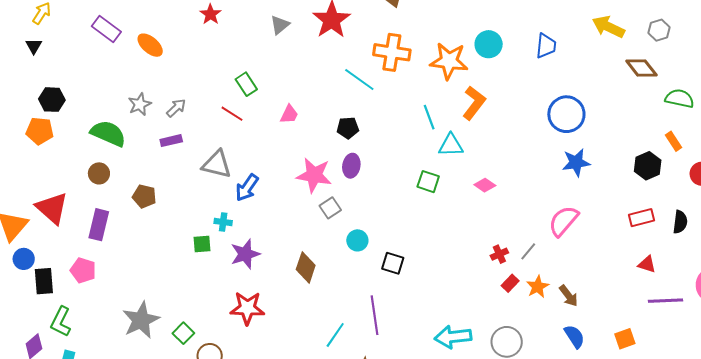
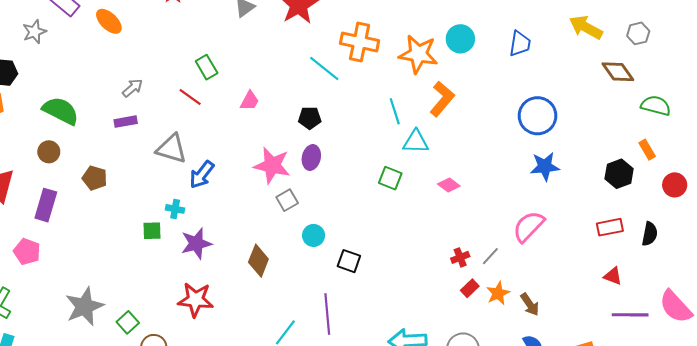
gray star: (140, 104) -> (34, 32), moved

